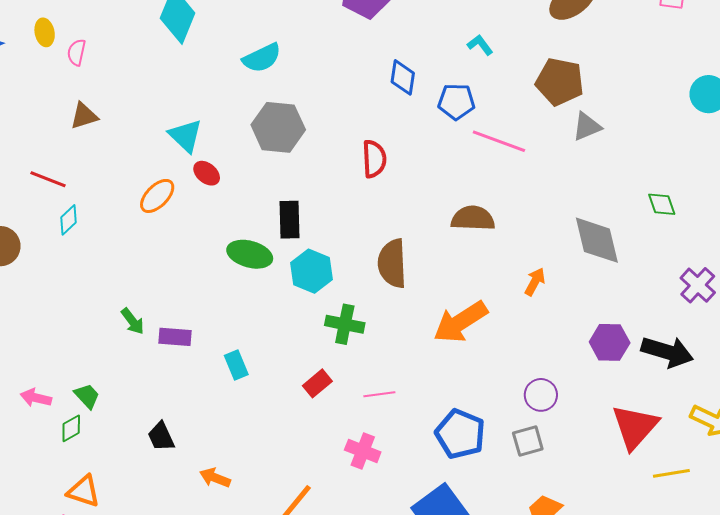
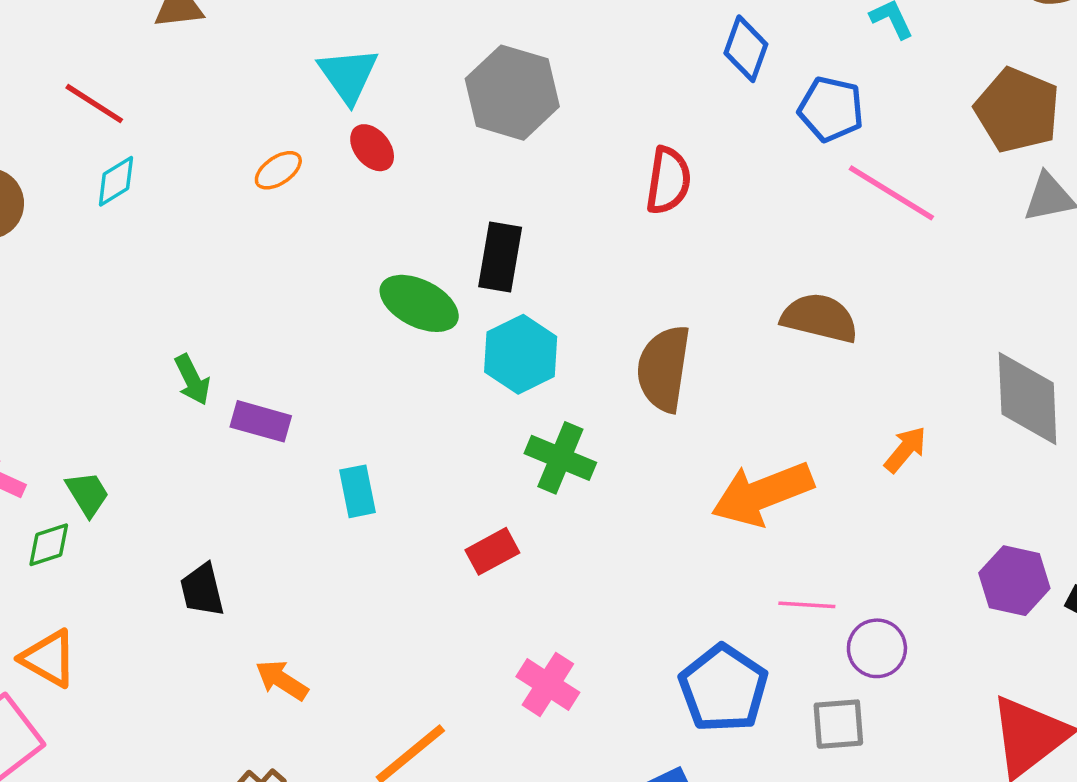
orange ellipse: (157, 196) -> (278, 170), size x0.7
pink line: (379, 394) -> (807, 605), moved

